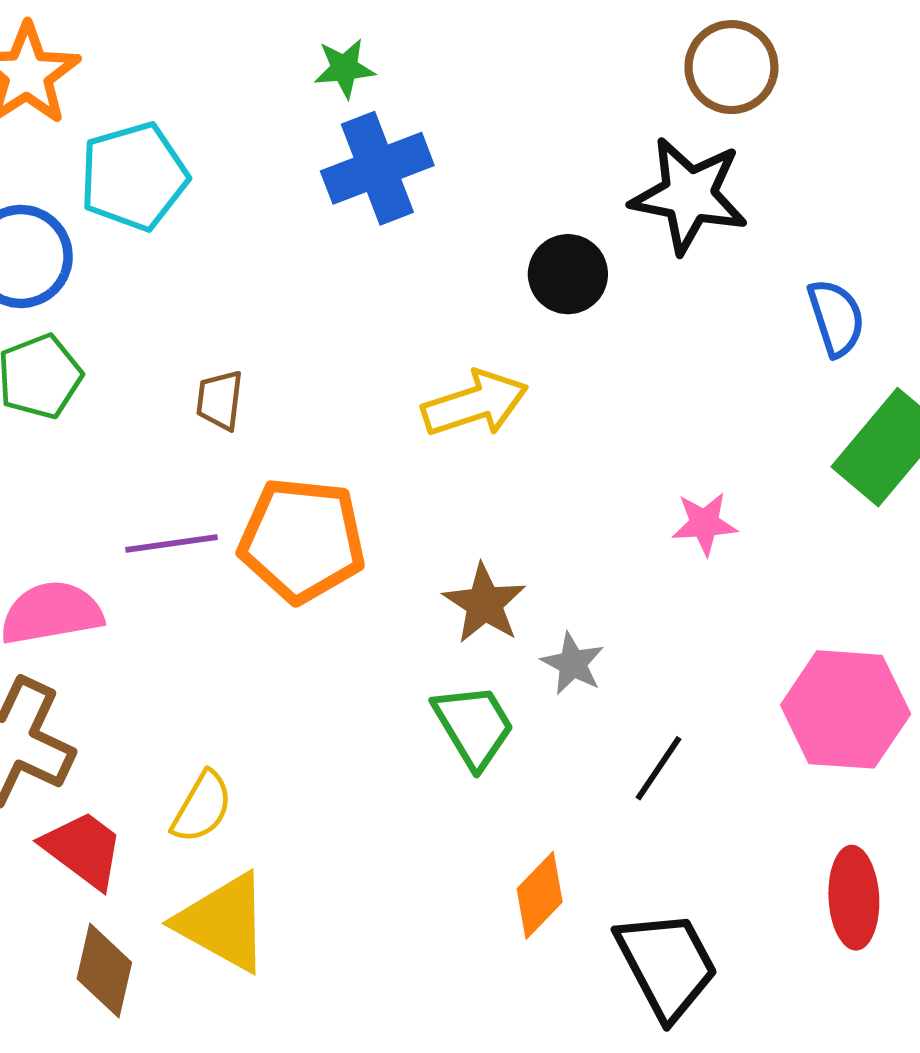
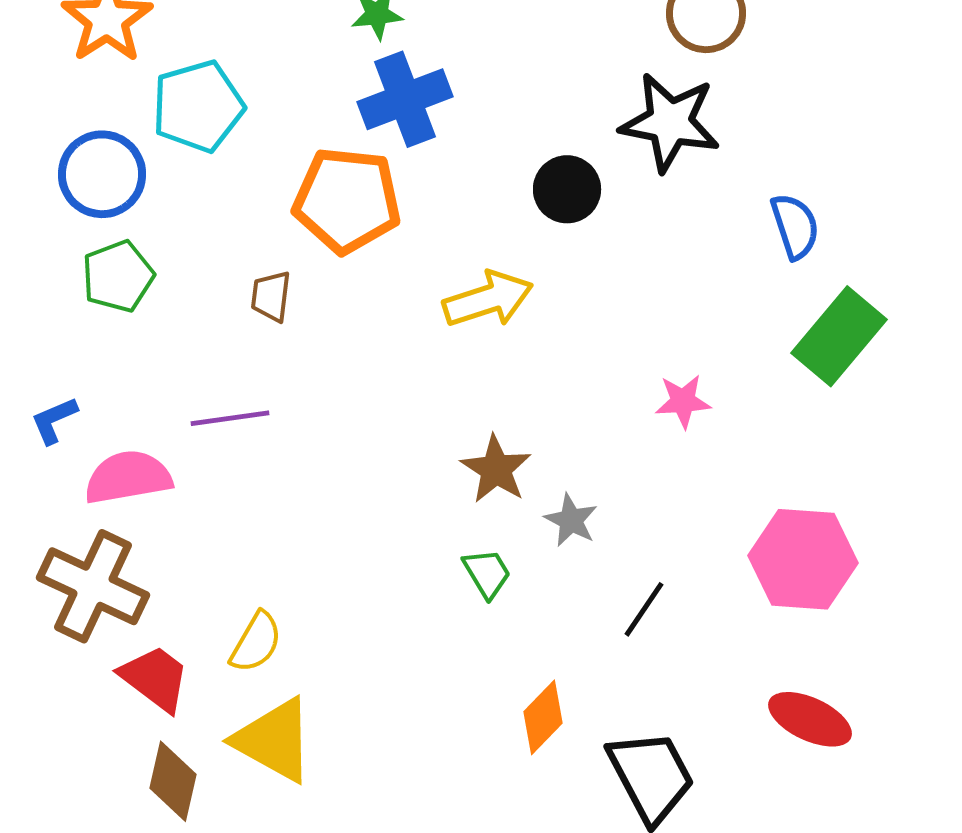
orange pentagon: (302, 540) -> (347, 200), moved
green trapezoid: (474, 726) -> (487, 573), size x0.7
red ellipse: (854, 898) -> (810, 719), turned -62

